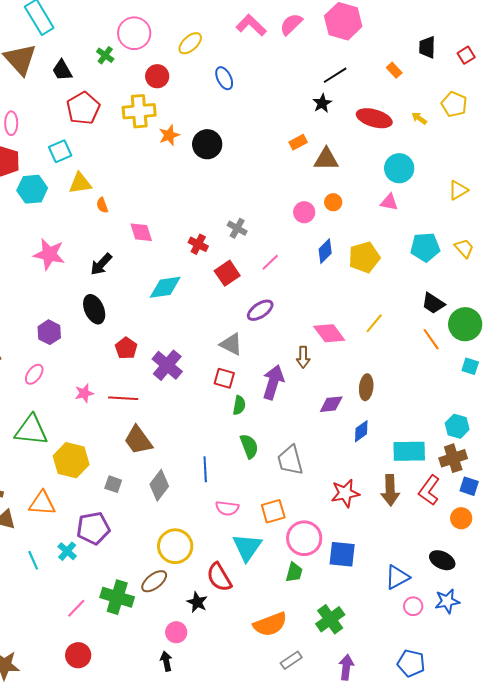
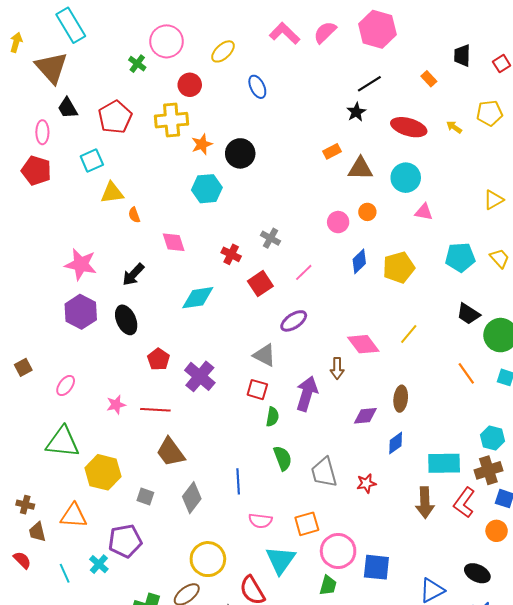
black trapezoid: (62, 70) -> (68, 108), moved
yellow pentagon: (454, 104) -> (489, 113), turned -30
cyan circle: (399, 168) -> (406, 178), moved
cyan hexagon: (32, 189) -> (207, 189), moved
purple hexagon: (49, 332) -> (81, 312), moved, size x1.4
orange line: (431, 339) -> (466, 373), moved
red star: (345, 493) -> (366, 483), moved, size x0.7

